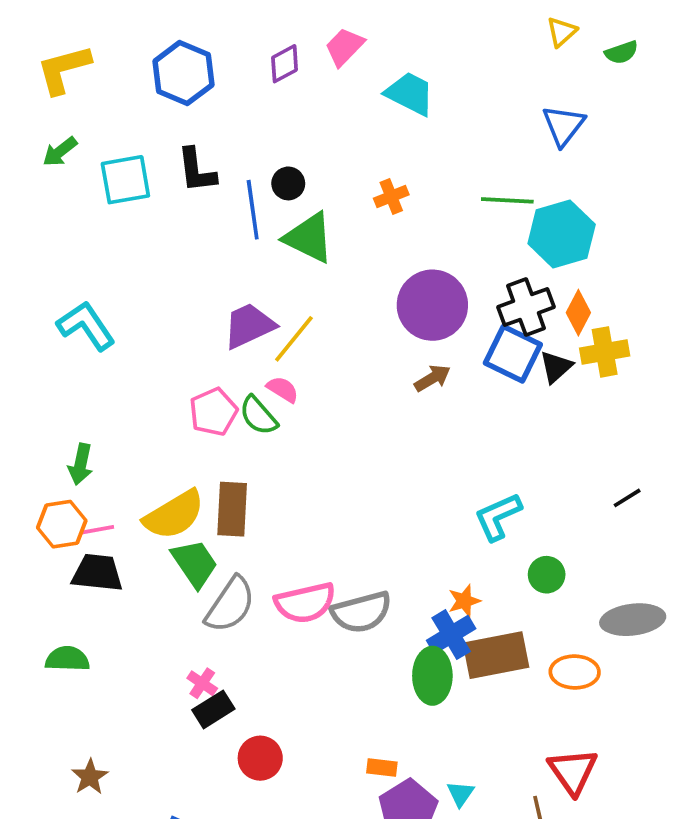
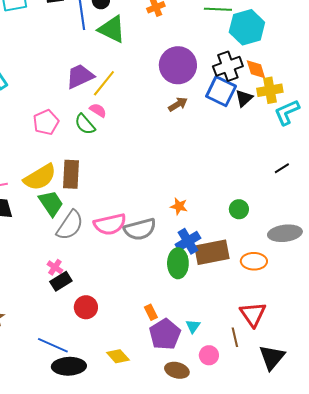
orange diamond: (578, 313) -> (256, 69), turned -45
pink pentagon: (213, 412) -> (46, 122), moved
cyan L-shape: (498, 517) -> (287, 112), moved
orange star: (464, 601) -> (179, 206), moved, turned 30
orange rectangle: (382, 767) -> (151, 312), turned 56

